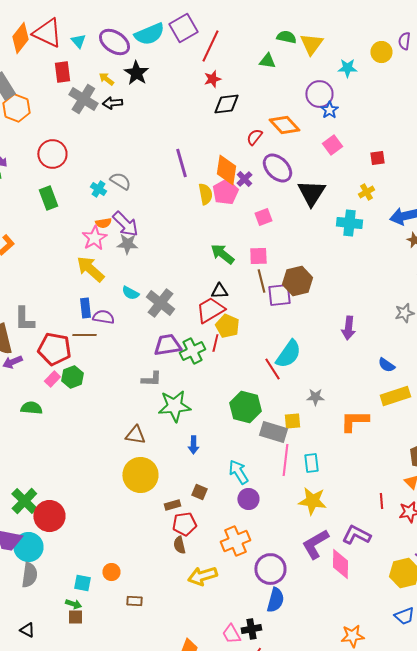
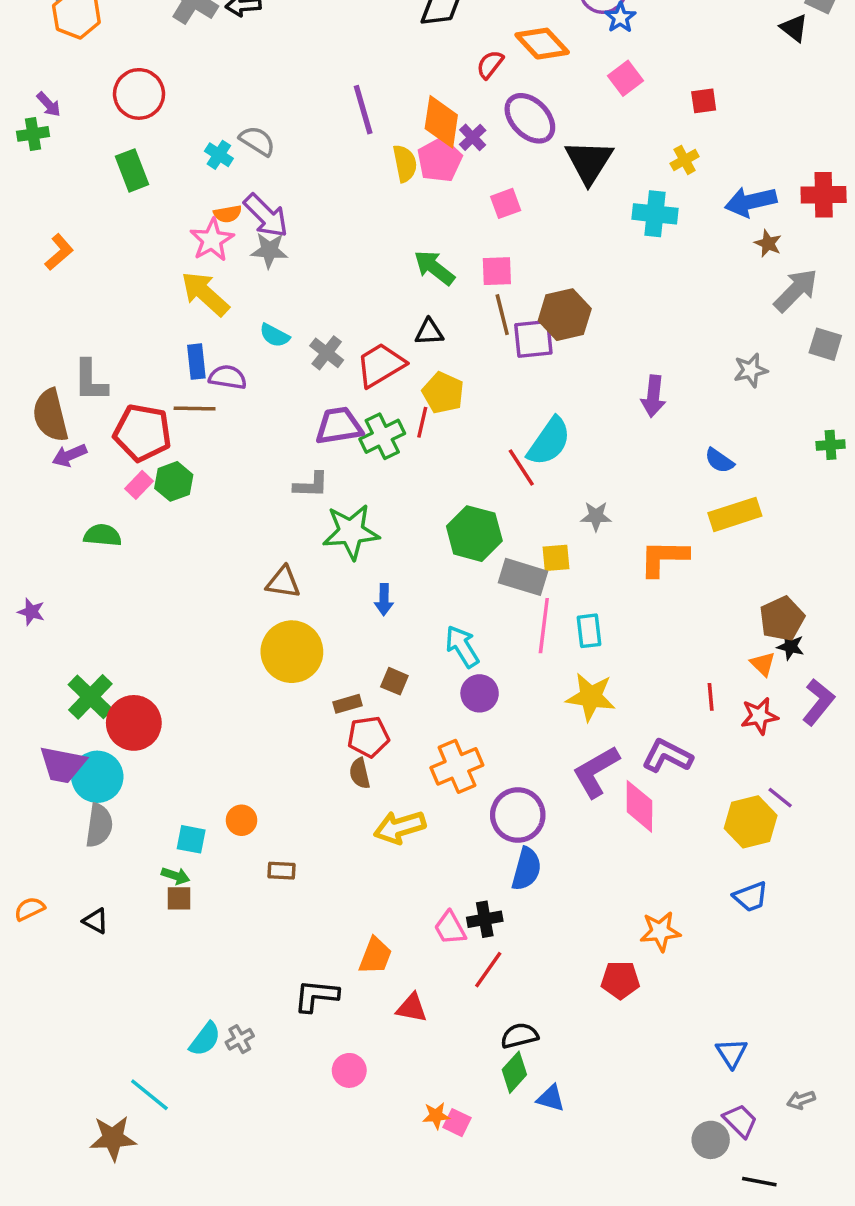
gray cross: (160, 303) -> (327, 353), size x0.7
red trapezoid: (210, 310) -> (381, 365), moved

